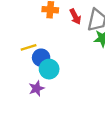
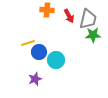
cyan circle: (49, 69) -> (56, 60), moved

